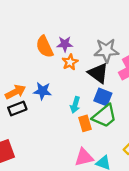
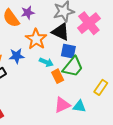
orange star: (70, 62) -> (36, 39), moved, size x1.5
cyan arrow: (75, 105) -> (46, 62), turned -72

